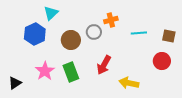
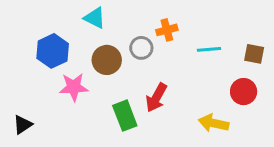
cyan triangle: (51, 13) -> (95, 18), moved, turned -49
pink star: (45, 71) -> (74, 87), moved, turned 30
green rectangle: (71, 72) -> (125, 116), moved
yellow arrow: (129, 83) -> (213, 123), moved

